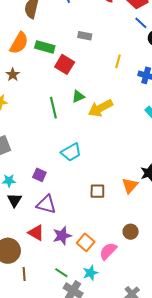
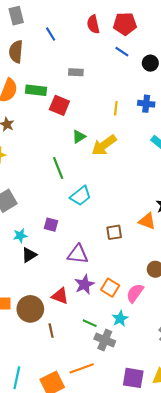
blue line: (141, 23) -> (122, 52), moved
yellow line: (118, 61) -> (116, 108), moved
green line: (53, 108) -> (58, 168), moved
orange triangle: (130, 185) -> (147, 221), turned -42
black triangle: (15, 200) -> (29, 255), turned 35
purple triangle: (46, 204) -> (78, 254), moved
red triangle: (36, 233) -> (60, 296), moved

